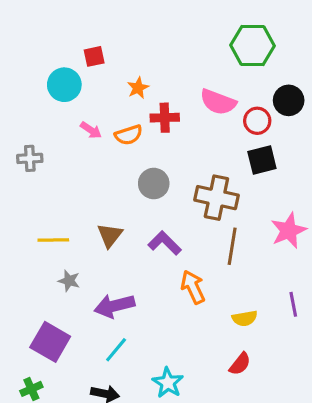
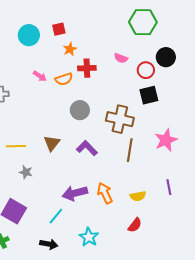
red square: (94, 56) -> (59, 29), moved
cyan circle: (64, 85) -> (29, 35), moved
pink semicircle: (218, 102) -> (121, 58), size x0.6
orange arrow: (193, 287) -> (105, 193), moved
purple arrow: (114, 306) -> (75, 193), moved

